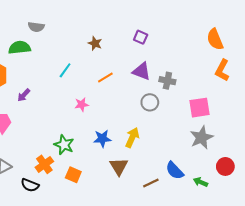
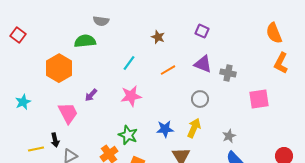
purple arrow: (24, 95) -> (91, 95), moved
gray circle: (150, 102) -> (200, 99), moved
pink star: (82, 104) -> (131, 96), moved, size x1.5
gray star: (202, 138) -> (229, 136), moved, size x0.6

